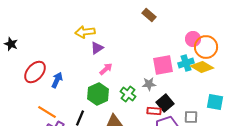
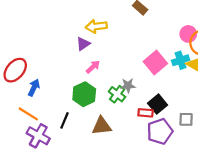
yellow arrow: (85, 32) -> (96, 26), moved
pink square: (163, 65) -> (155, 62), turned -30
blue arrow: (57, 80) -> (34, 88), moved
gray star: (149, 84) -> (128, 85), moved

